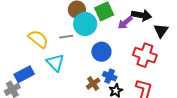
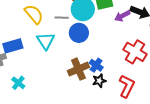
blue circle: (101, 52) -> (79, 33), moved
brown cross: (93, 84) -> (78, 69), size x1.5

